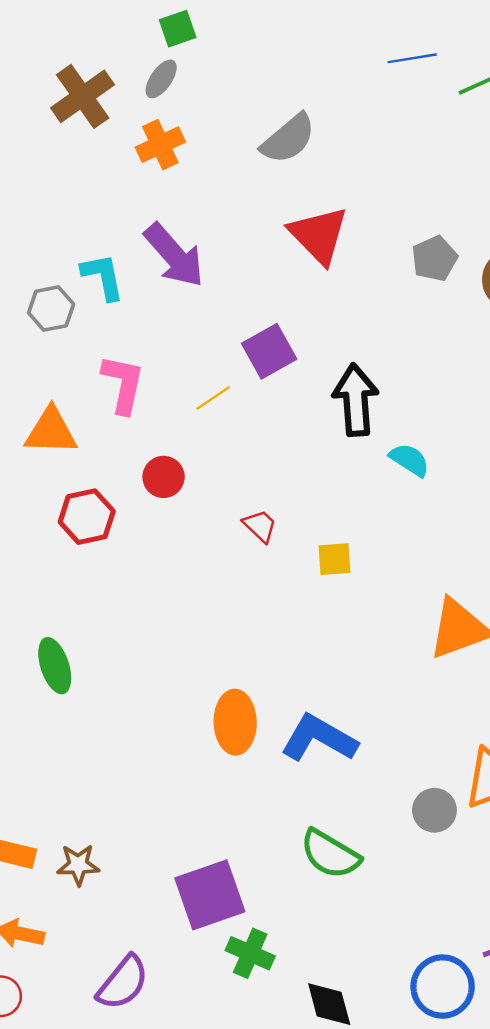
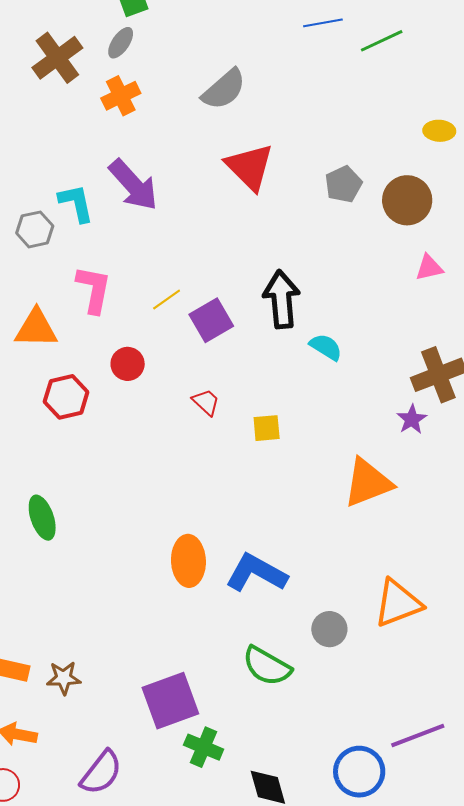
purple square: (269, 351) -> (211, 320), moved
gray circle: (434, 810) -> (329, 629), moved

